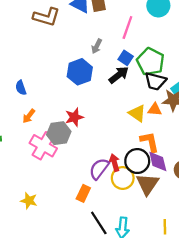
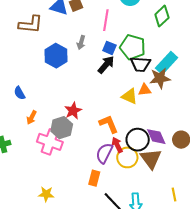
blue hexagon: (80, 72) -> (56, 56), moved
orange L-shape: (150, 142) -> (109, 124), moved

